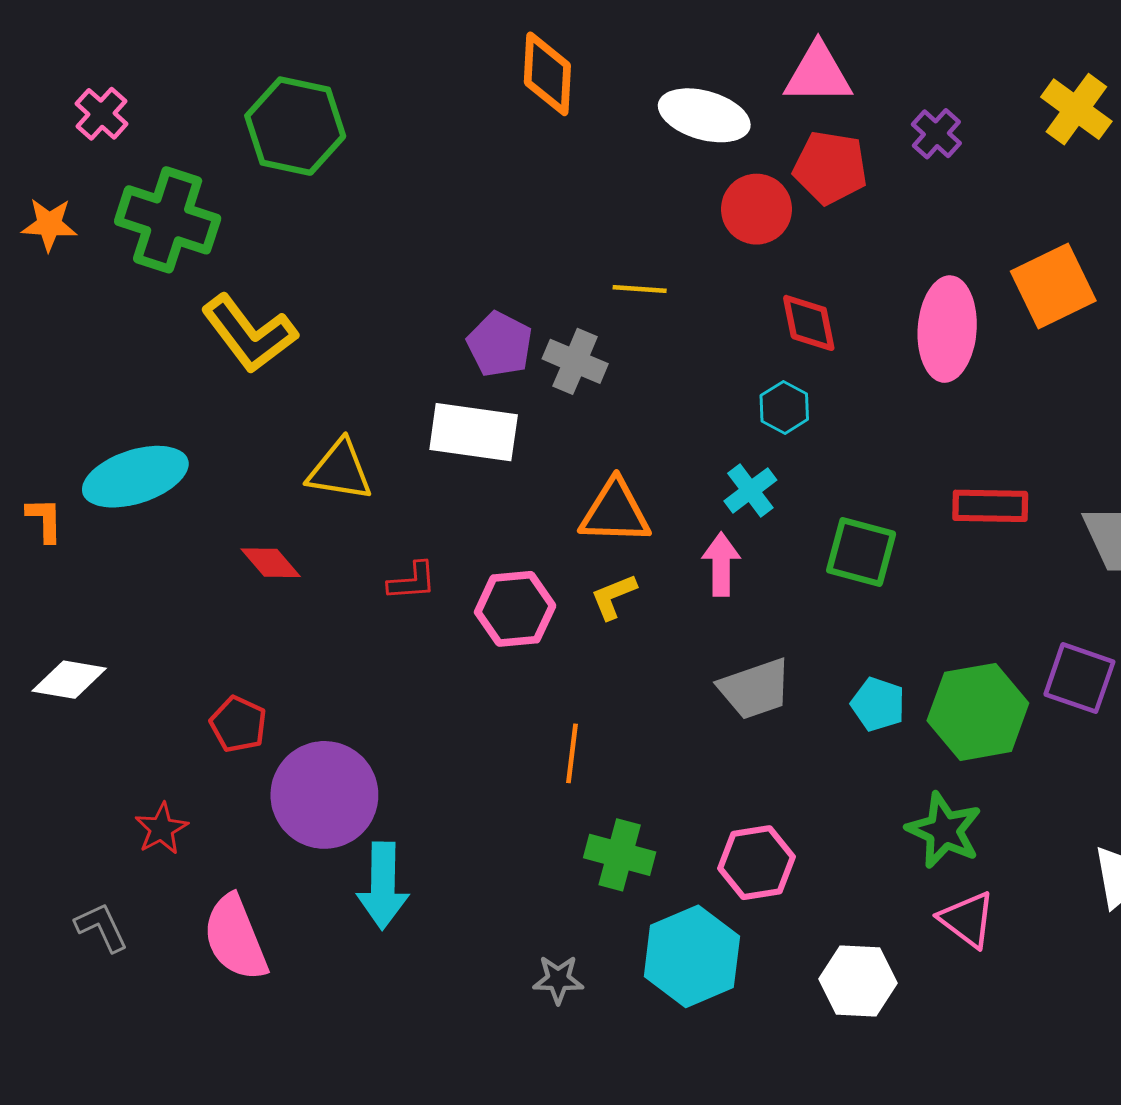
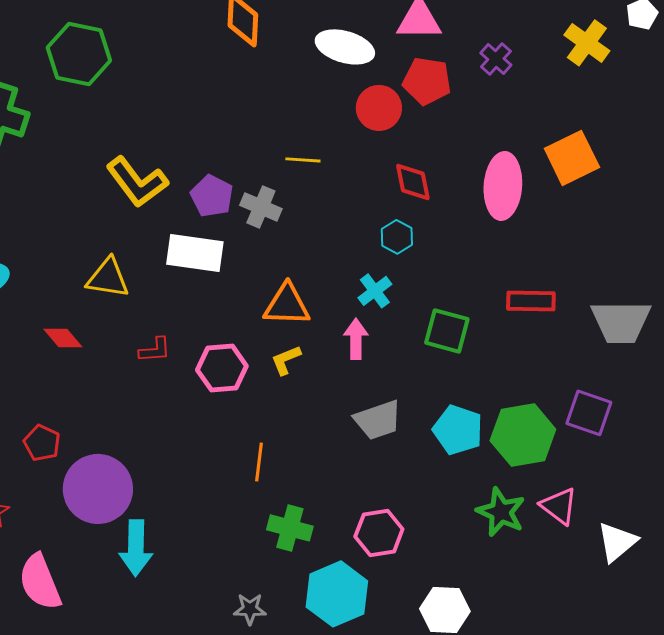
yellow L-shape: (249, 334) -> (137, 182), moved
cyan pentagon: (878, 704) -> (458, 430), size x1.4
pink triangle: (967, 919) -> (559, 506), moved

